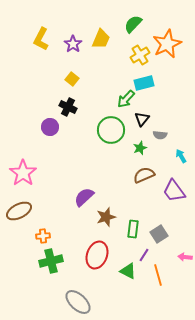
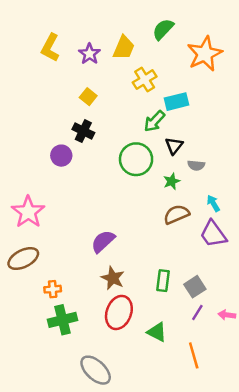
yellow cross: (140, 55) -> (145, 80), moved
cyan arrow: (181, 156) -> (213, 203), moved
brown star: (106, 217) -> (113, 278), moved, turned -30
purple line: (144, 255) -> (197, 312), moved
orange line: (158, 275) -> (194, 355), moved

